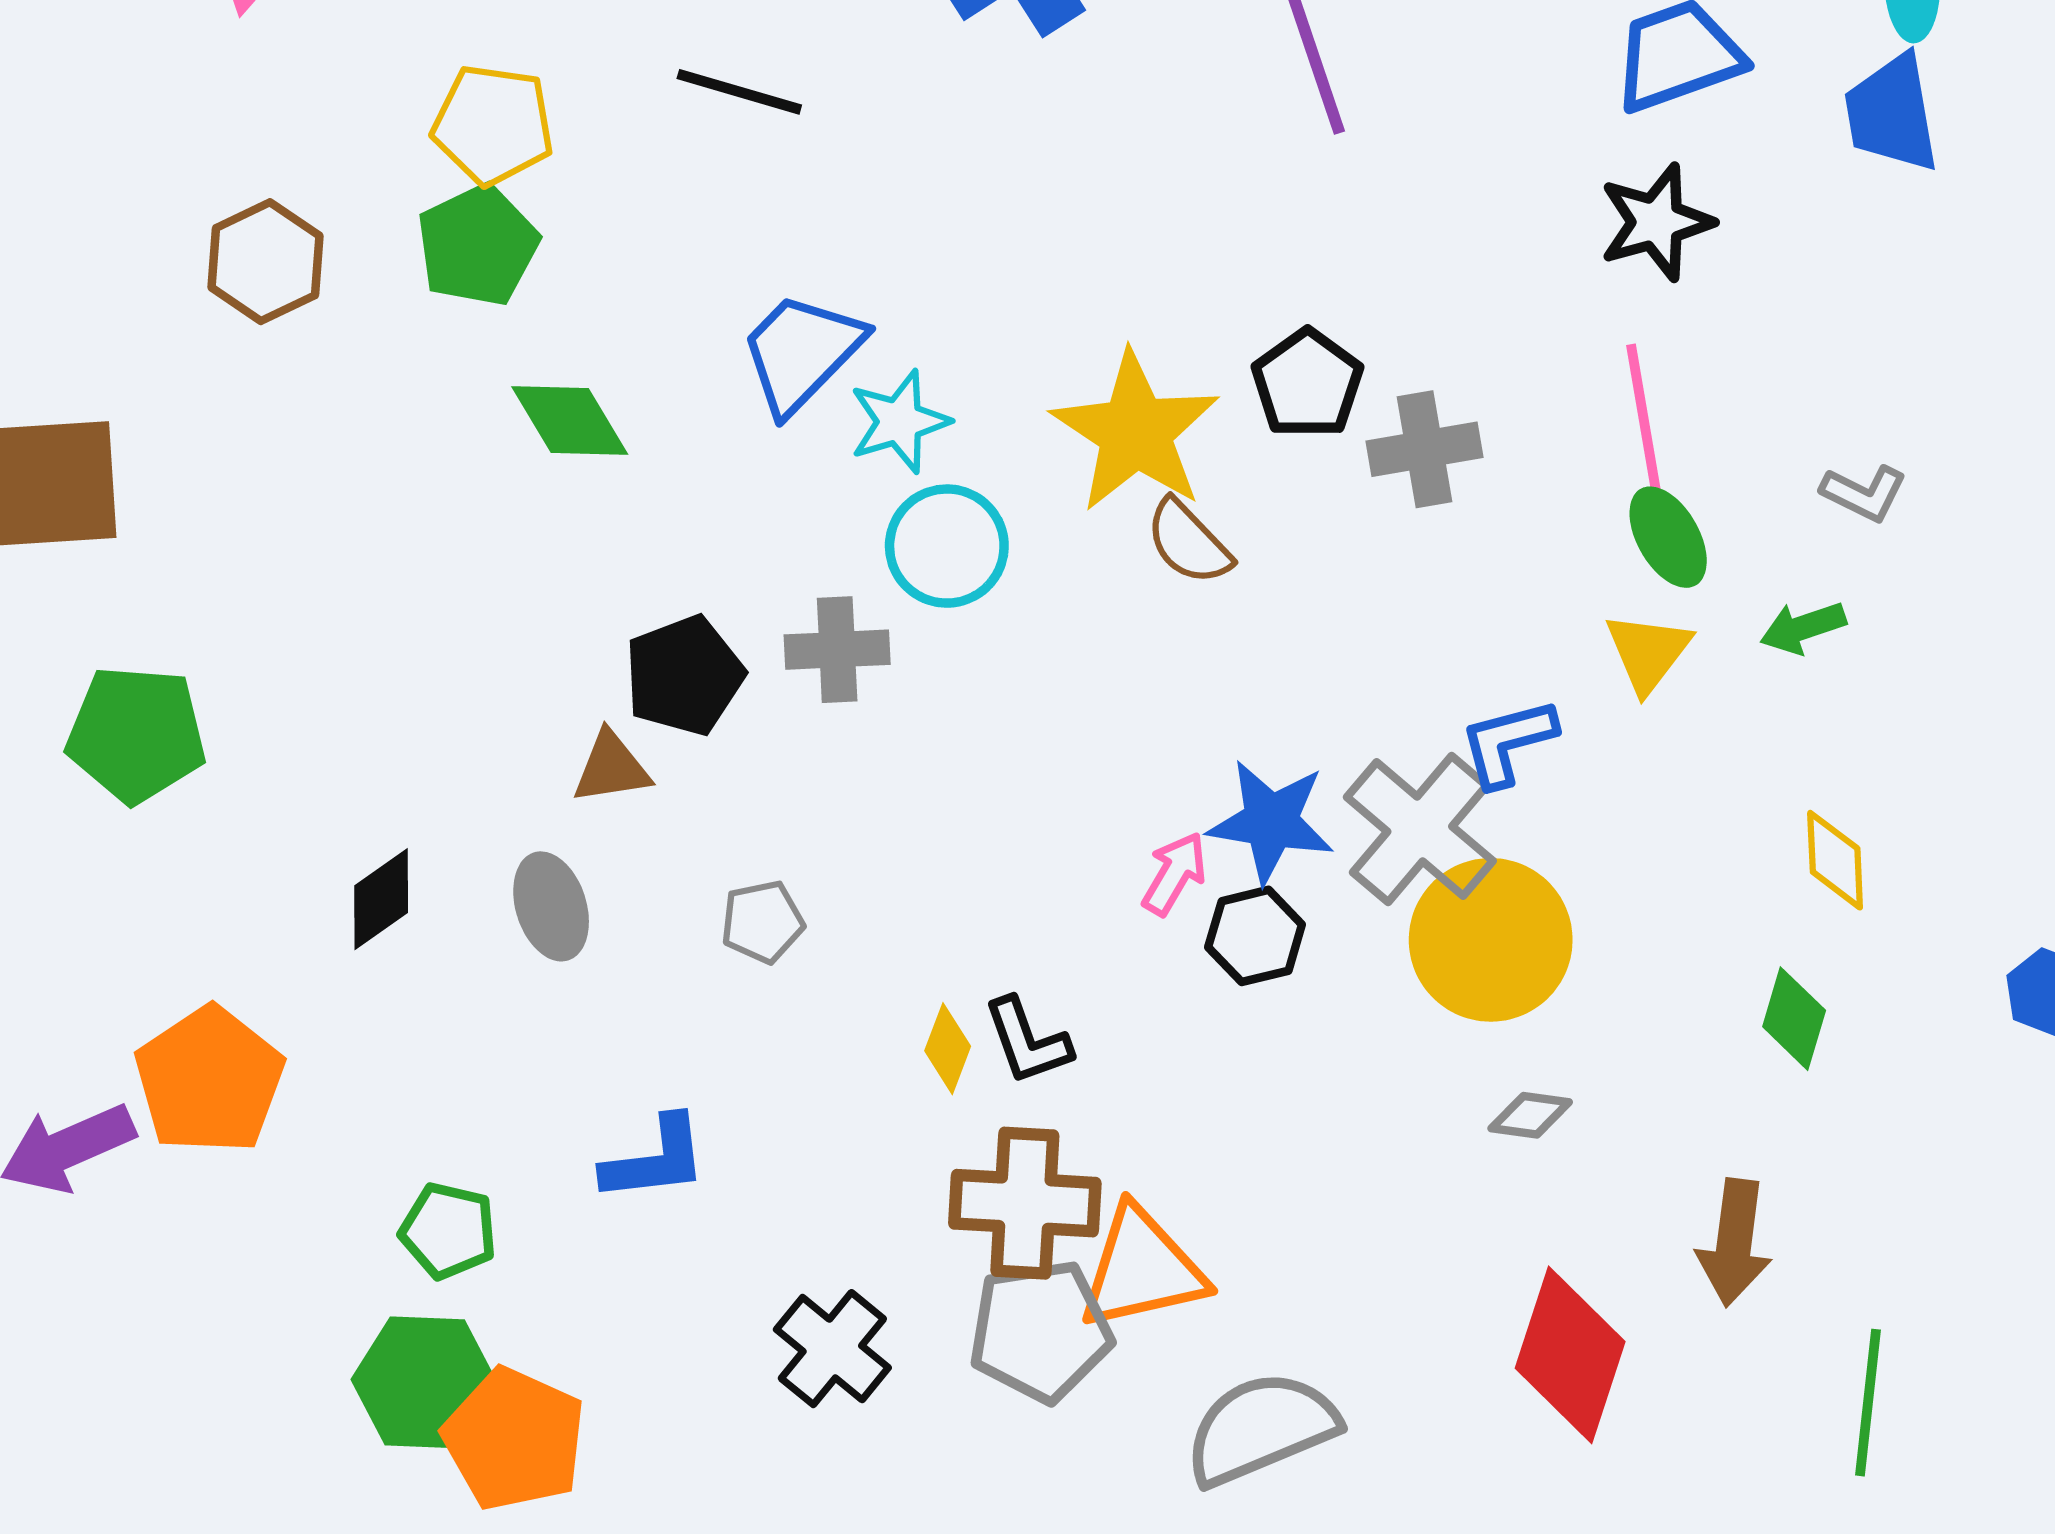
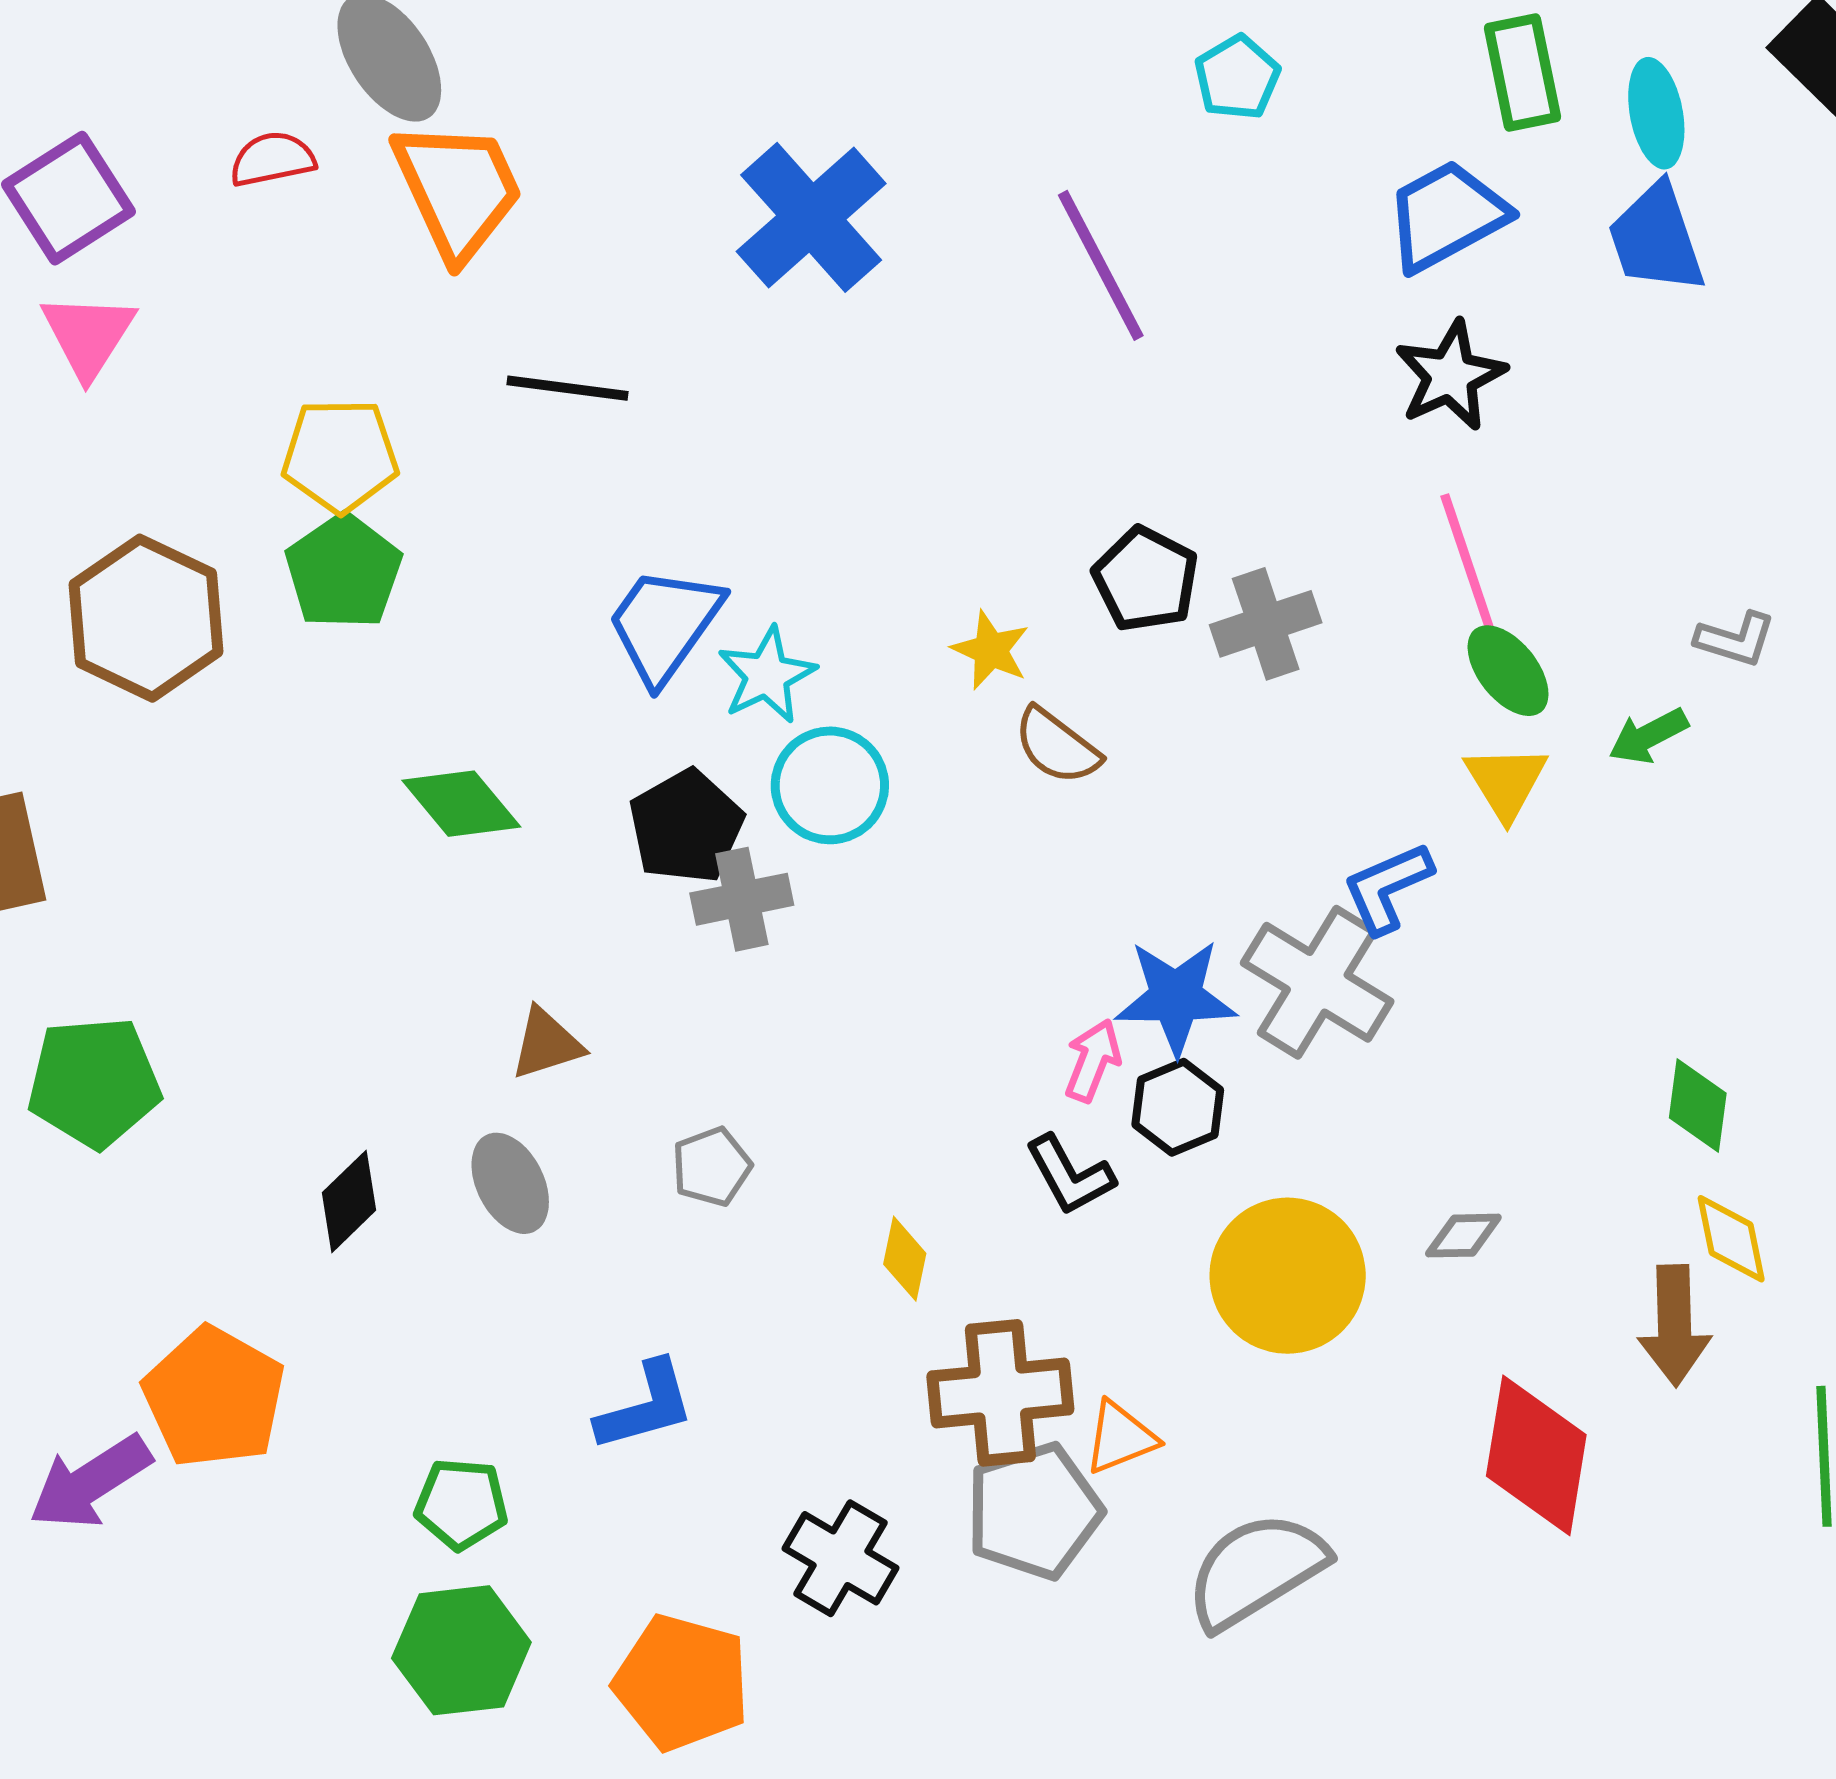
brown hexagon: (265, 262) -> (146, 618), size x1.4
green diamond: (570, 420) -> (461, 804), moved
yellow star: (1135, 432) -> (991, 650), size x0.5
gray L-shape: (1864, 493) -> (1735, 639), moved
black pentagon: (684, 675) -> (686, 827), moved
yellow diamond: (1835, 860) -> (1731, 1239), moved
yellow circle: (1491, 940) -> (1288, 1276), moved
black L-shape: (1027, 1041) -> (1070, 1175), moved
orange triangle: (1142, 1269) -> (1120, 1437), size x0.6
orange pentagon: (514, 1439) -> (682, 1682), moved

